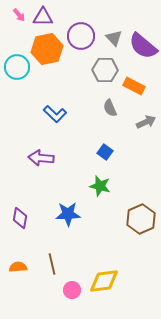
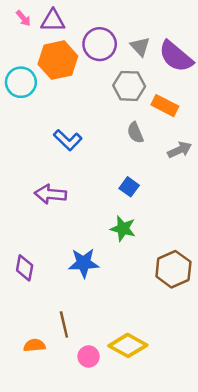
orange semicircle: (18, 267) -> (34, 345), moved
yellow diamond: (104, 281) -> (128, 345), turned 36

